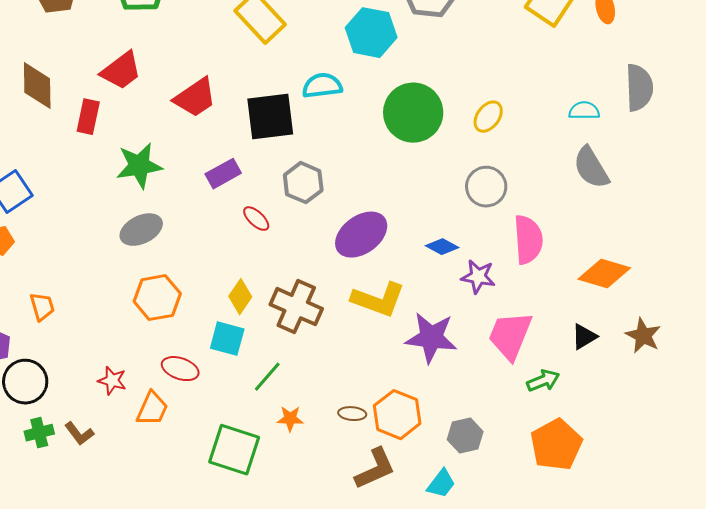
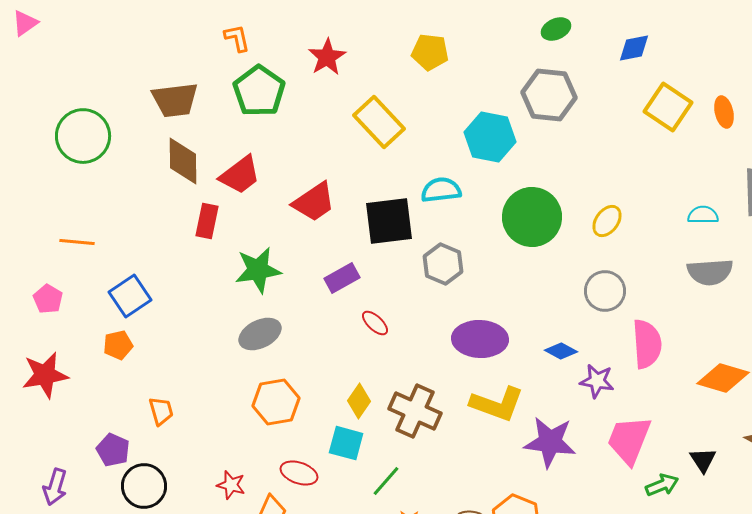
brown diamond: (37, 86) -> (183, 161), moved
gray semicircle: (591, 168) -> (710, 272), turned -63
gray hexagon: (303, 183) -> (443, 264), moved
purple ellipse: (361, 235) -> (480, 339), turned 38
black triangle: (584, 337) -> (703, 460), moved, turned -32

